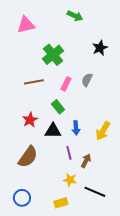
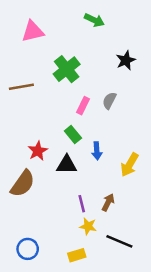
brown line: (34, 82) -> (21, 87), moved
blue arrow: (76, 128) -> (97, 151), moved
purple line: (69, 153) -> (82, 204), moved
brown semicircle: (28, 157) -> (23, 184), moved

